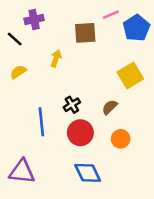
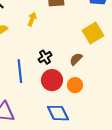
orange circle: (121, 139) -> (75, 85), moved

